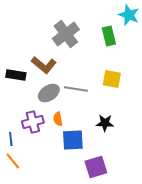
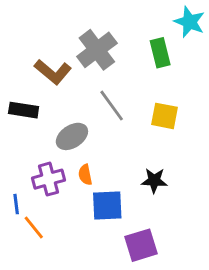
brown L-shape: (44, 65) -> (53, 72), moved
gray line: (76, 89) -> (112, 106), moved, turned 45
orange line: (13, 161) -> (34, 228), moved

